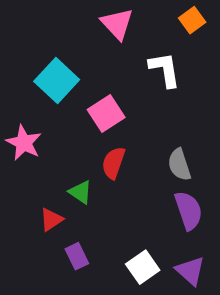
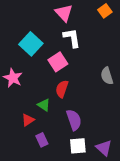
white L-shape: (165, 70) -> (72, 38), moved
gray semicircle: (179, 165) -> (107, 76), moved
purple semicircle: (188, 210) -> (74, 120), moved
white square: (143, 267) -> (78, 146), turned 30

